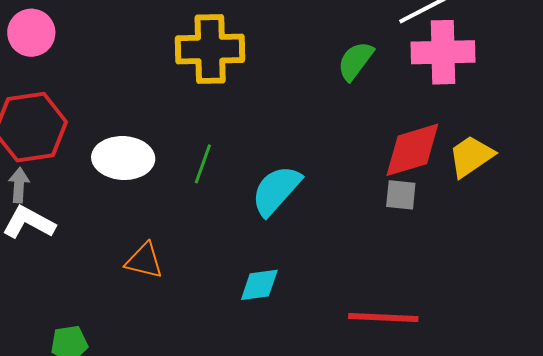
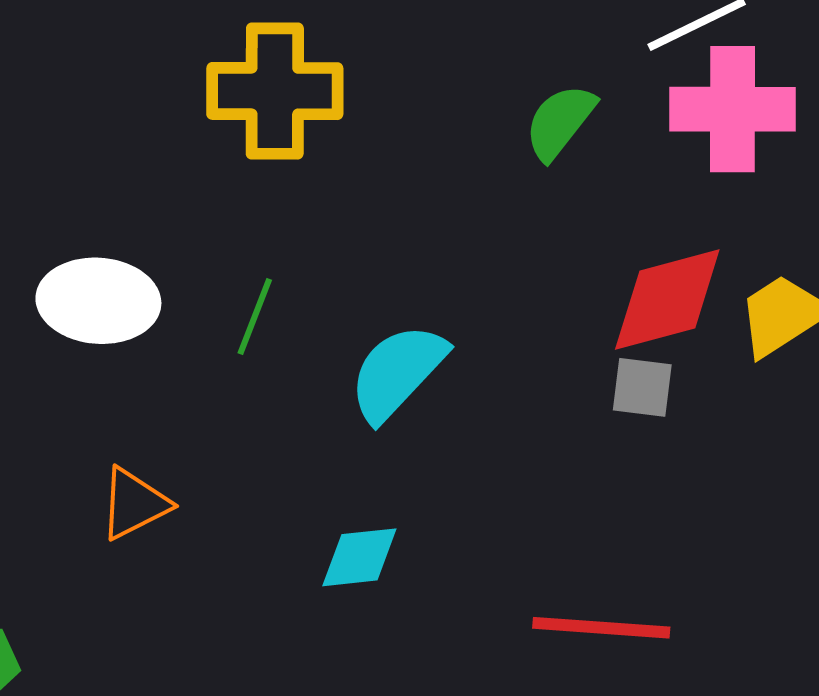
orange triangle: (144, 261) -> (134, 504), turned -42

